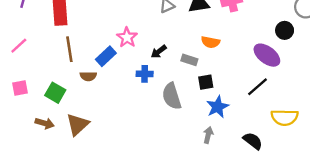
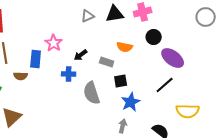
black circle: (285, 30) -> (154, 37), moved
blue rectangle: (106, 56) -> (36, 59), turned -42

